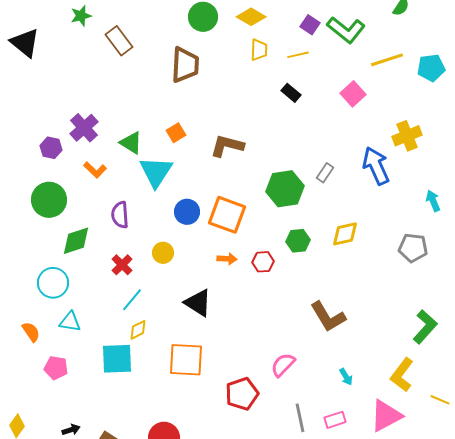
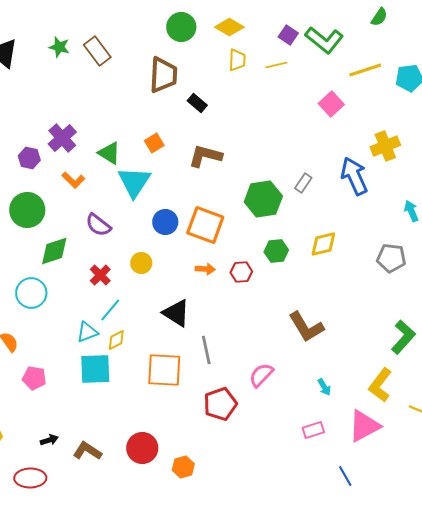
green star: (81, 16) -> (59, 47), moved, turned 30
black rectangle: (291, 93) -> (197, 103), moved
purple semicircle: (120, 215) -> (98, 225), turned -48
cyan triangle: (70, 322) -> (87, 332), moved, turned -30
gray line: (300, 418) -> (206, 350), moved

